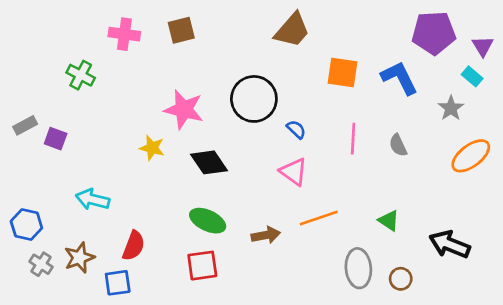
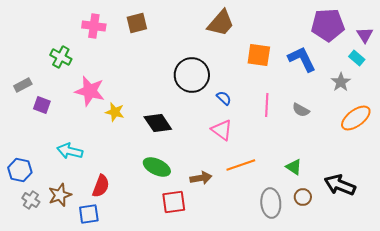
pink star: (184, 110) -> (90, 91), moved
gray rectangle: (25, 125) -> (23, 85), moved
gray semicircle: (398, 145) -> (301, 110), turned -36
red square: (202, 266) -> (174, 202), moved
brown circle: (401, 279) -> (303, 197), moved

